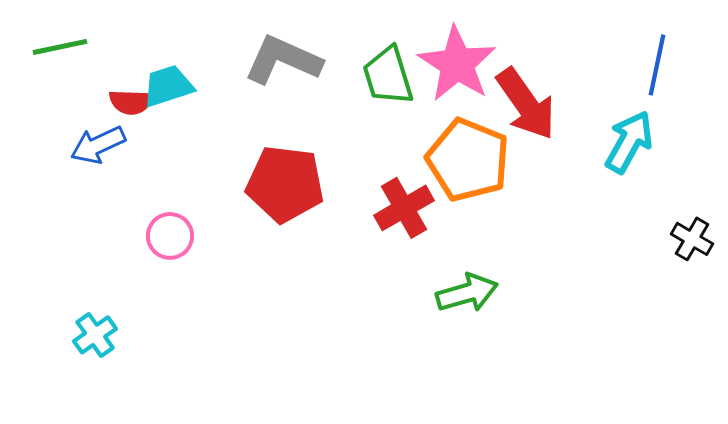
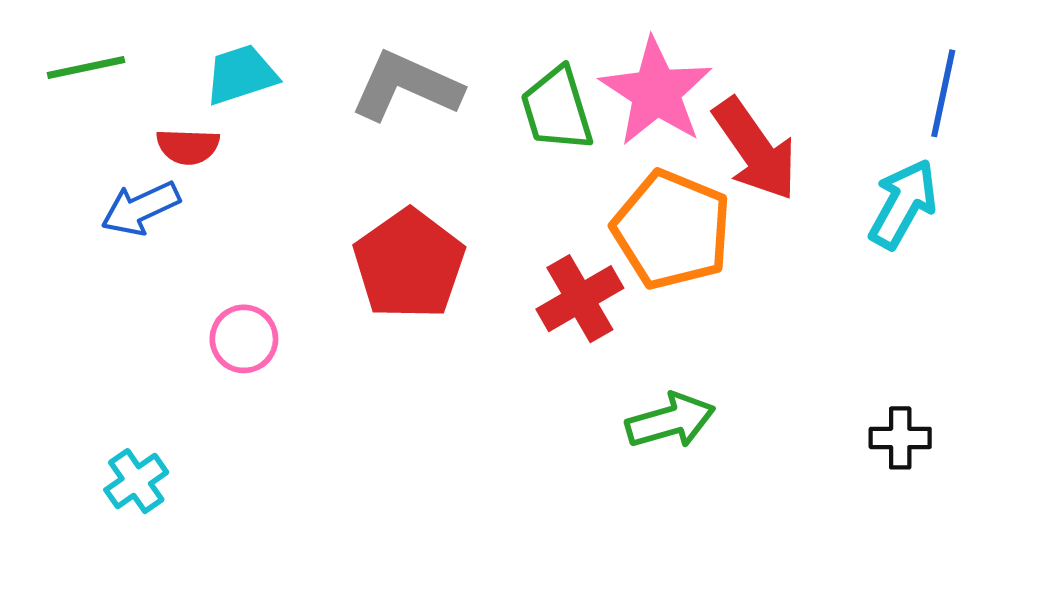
cyan trapezoid: (168, 86) -> (241, 75), moved
red pentagon: (285, 184) -> (409, 264), turned 30
black cross: (692, 239) -> (900, 438), moved, turned -30

